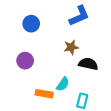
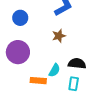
purple circle: (25, 61) -> (18, 52), size x1.5
black semicircle: (88, 64) -> (77, 63), moved

